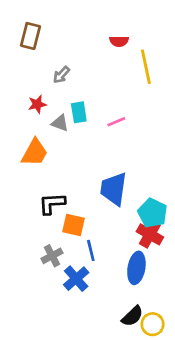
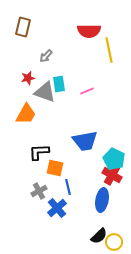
red semicircle: (119, 41) -> (89, 31), size x1.6
gray triangle: (60, 123) -> (45, 92), size x1.6
blue trapezoid: (114, 189) -> (85, 141), turned -108

